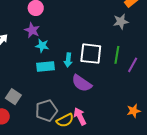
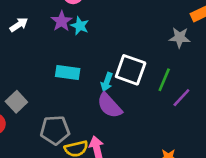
cyan star: (42, 46) -> (80, 26), moved
cyan arrow: (68, 60) -> (107, 82), moved

